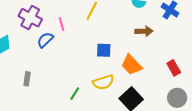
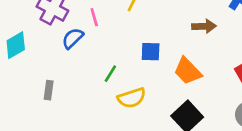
yellow semicircle: (103, 82) -> (132, 98), moved
green line: (75, 94) -> (110, 74), moved

